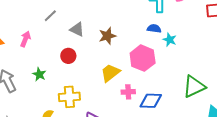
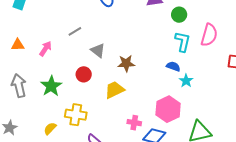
pink hexagon: (143, 58) -> (168, 109), moved
yellow trapezoid: (110, 73) -> (115, 90), moved
green star: (39, 74) -> (51, 86), size x1.5

